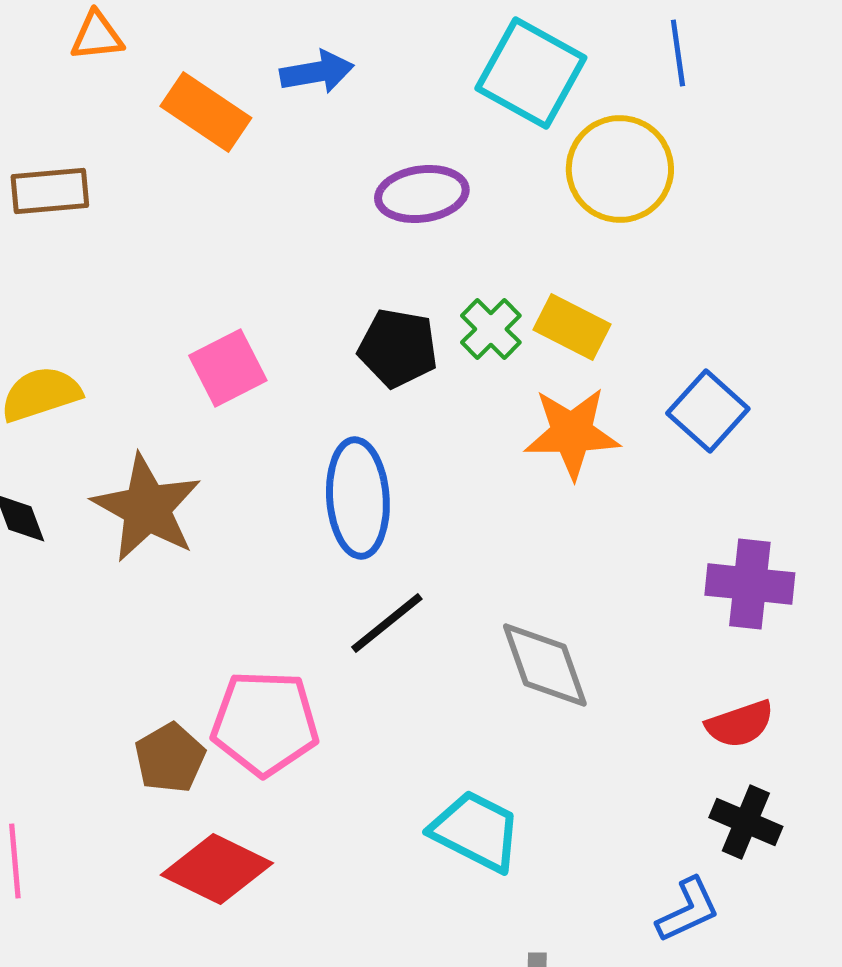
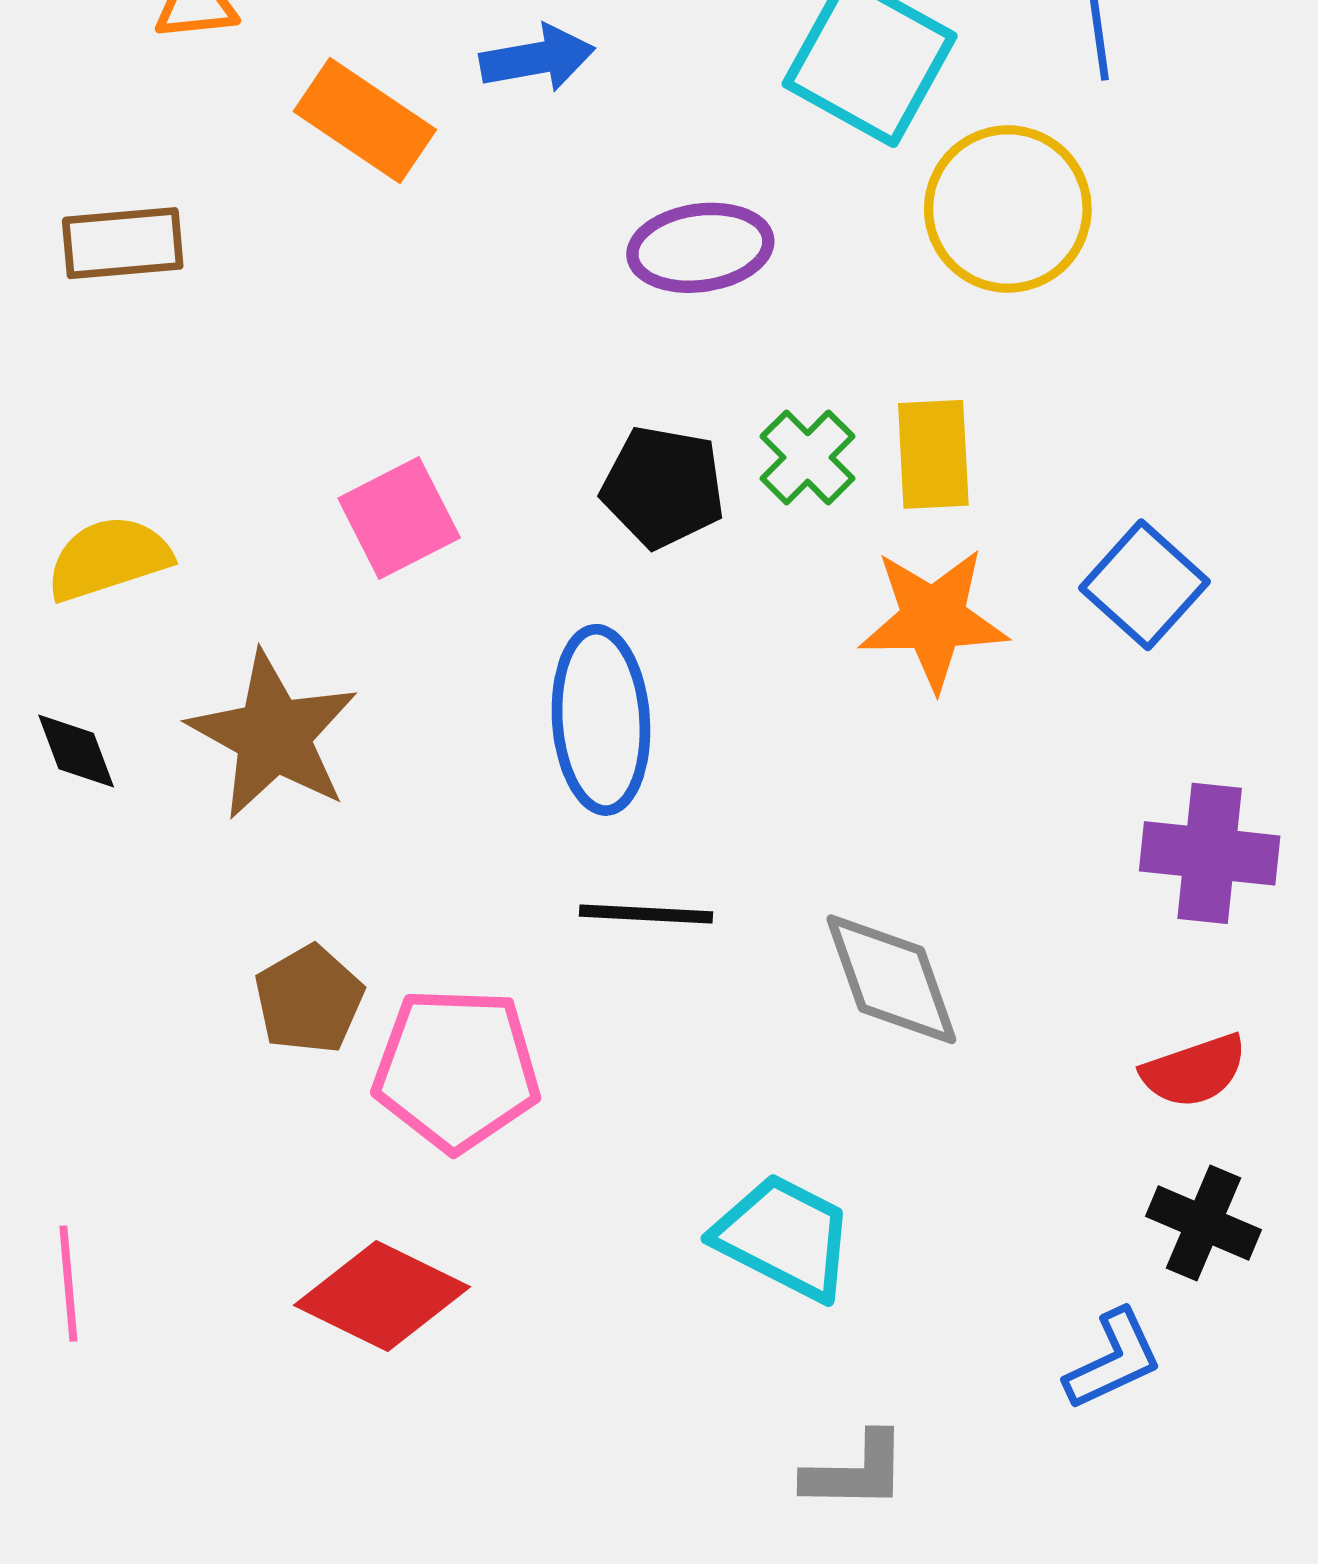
yellow rectangle: (572, 327) -> (933, 454), turned 60
black line: (387, 623) -> (646, 914), turned 42
brown pentagon: (170, 758) -> (309, 999), moved

